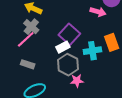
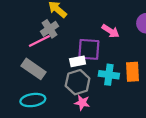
pink arrow: (98, 12) -> (110, 31), moved
purple square: (69, 34) -> (89, 49), turned 35
gray rectangle: (28, 64) -> (33, 69), size x1.5

